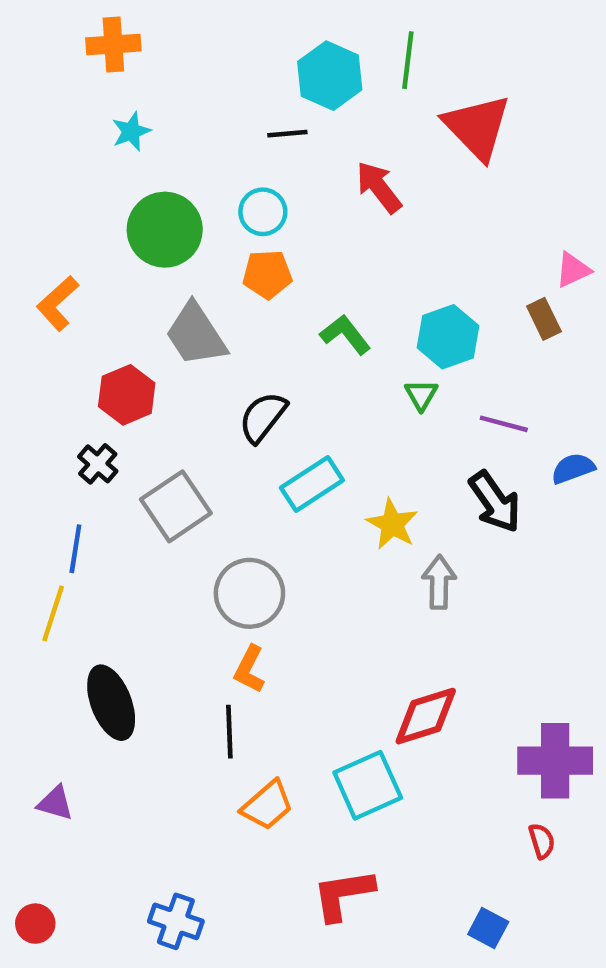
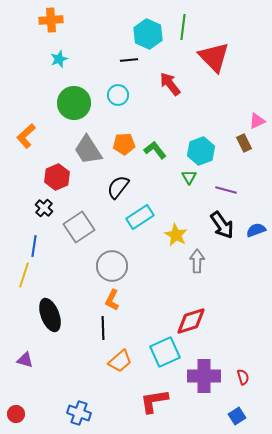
orange pentagon: (267, 274) -> (124, 144), moved
blue semicircle: (573, 468) -> (256, 230), moved
purple cross: (555, 761) -> (204, 376), moved
blue square: (488, 928) -> (237, 416), moved, turned 30

